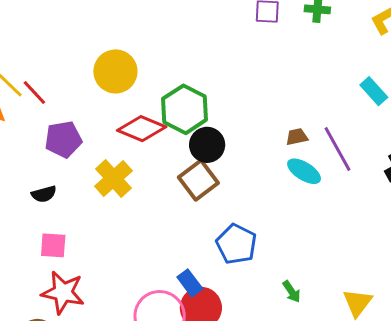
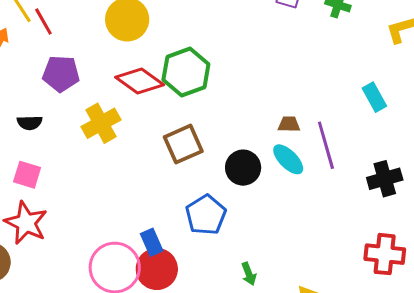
black circle: (207, 145) -> (243, 168), moved

